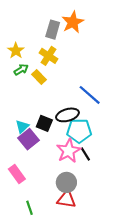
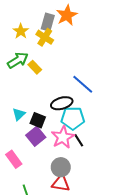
yellow star: (16, 51) -> (21, 31), moved
yellow cross: (49, 56) -> (45, 37), moved
green arrow: (21, 70) -> (18, 60), size x1.5
black square: (44, 123) -> (38, 120), moved
purple square: (28, 139) -> (36, 136), moved

